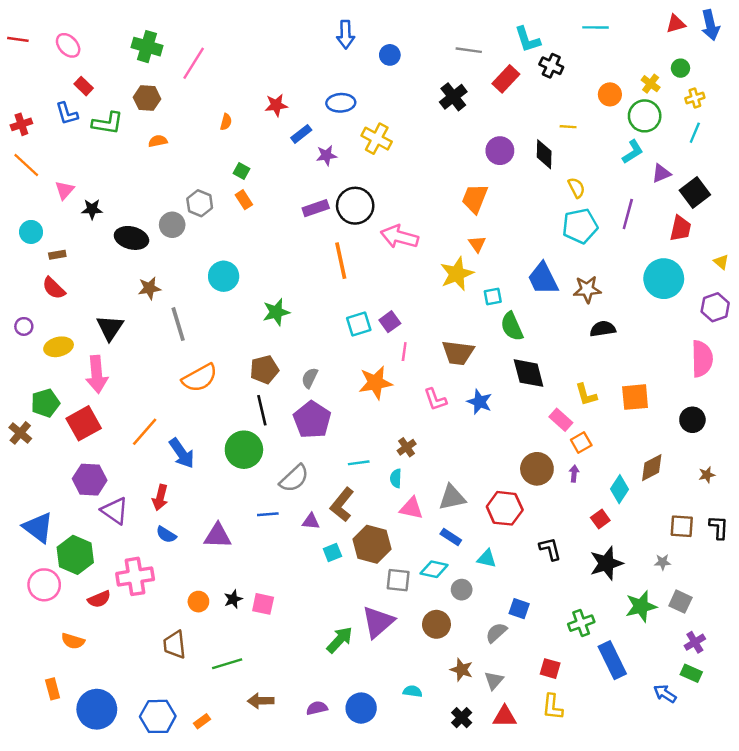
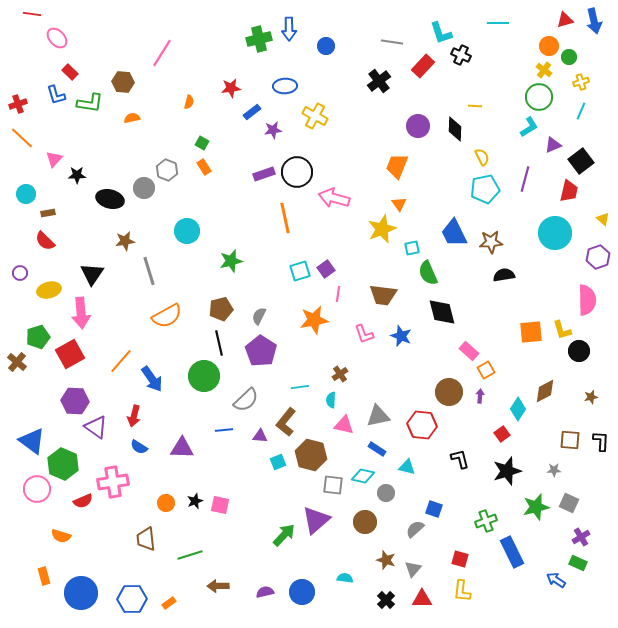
red line: (18, 39) -> (32, 14), moved
green cross: (147, 47) -> (259, 39), moved, turned -30
orange circle: (610, 94) -> (549, 46), moved
yellow L-shape: (586, 395) -> (562, 330), moved

